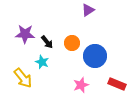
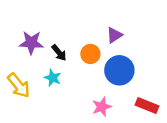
purple triangle: (88, 10) -> (114, 35), moved
yellow arrow: (23, 78) -> (19, 85), moved

